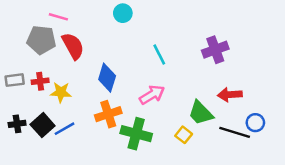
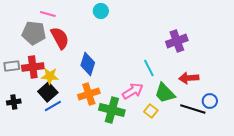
cyan line: (159, 55) -> (149, 68), moved
red cross: (40, 81) -> (33, 67), size x1.5
pink arrow: (152, 95) -> (133, 91), moved
black square: (43, 125) -> (48, 92), moved

